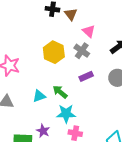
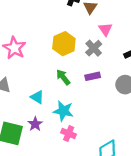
green arrow: (60, 92) -> (63, 77), moved
cyan triangle: (39, 96) -> (37, 97), moved, turned 40

